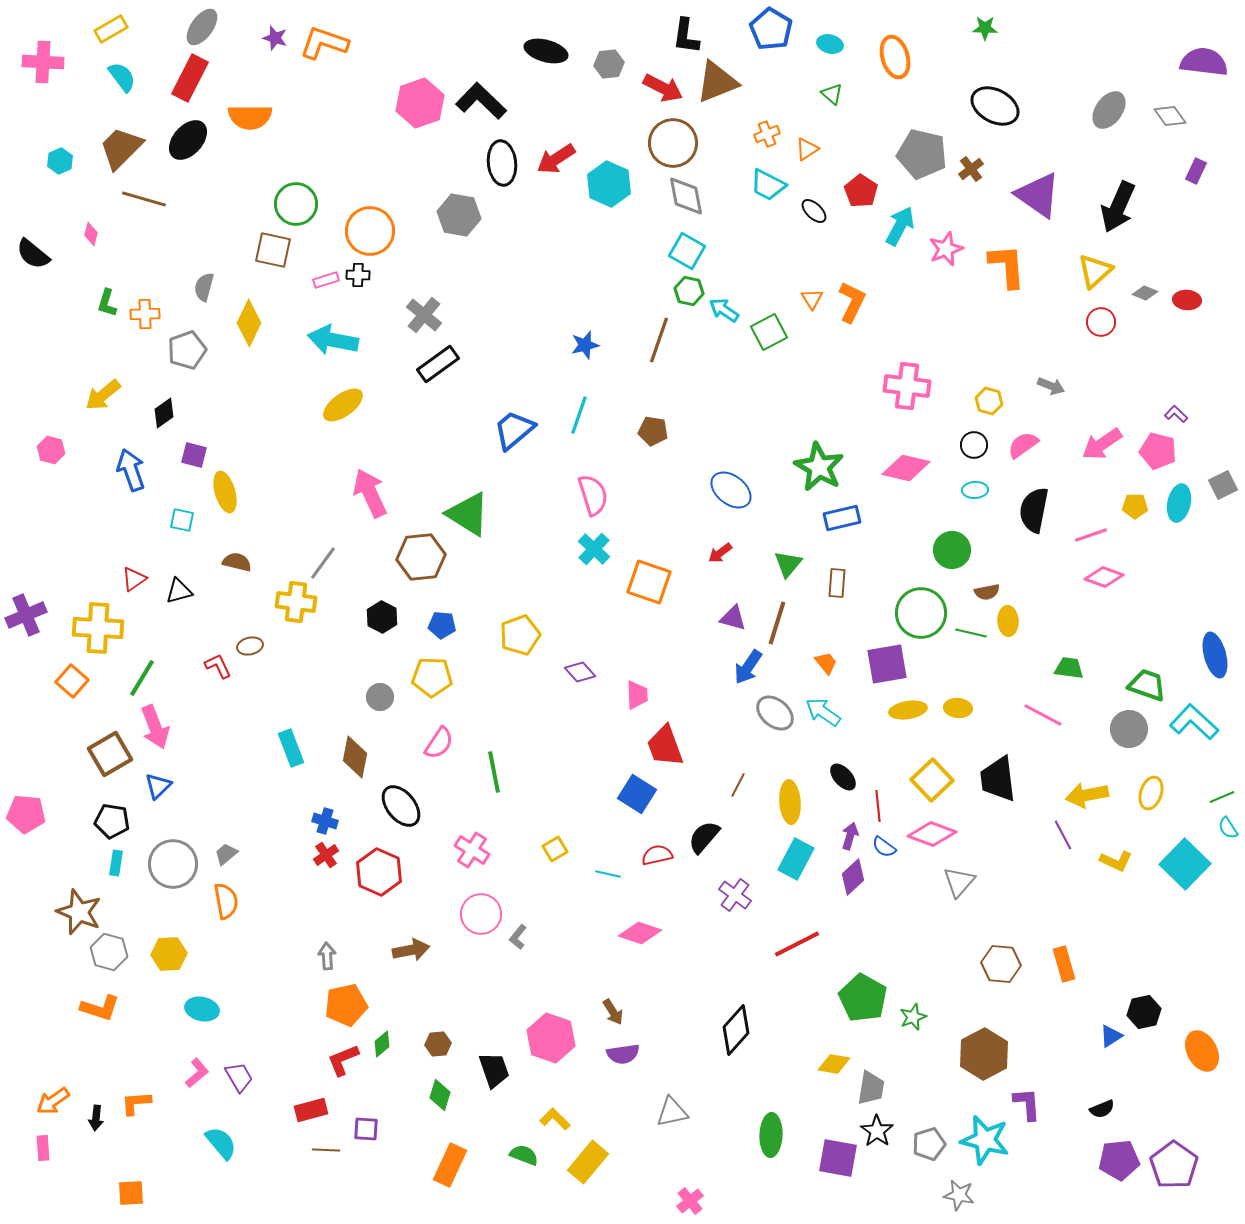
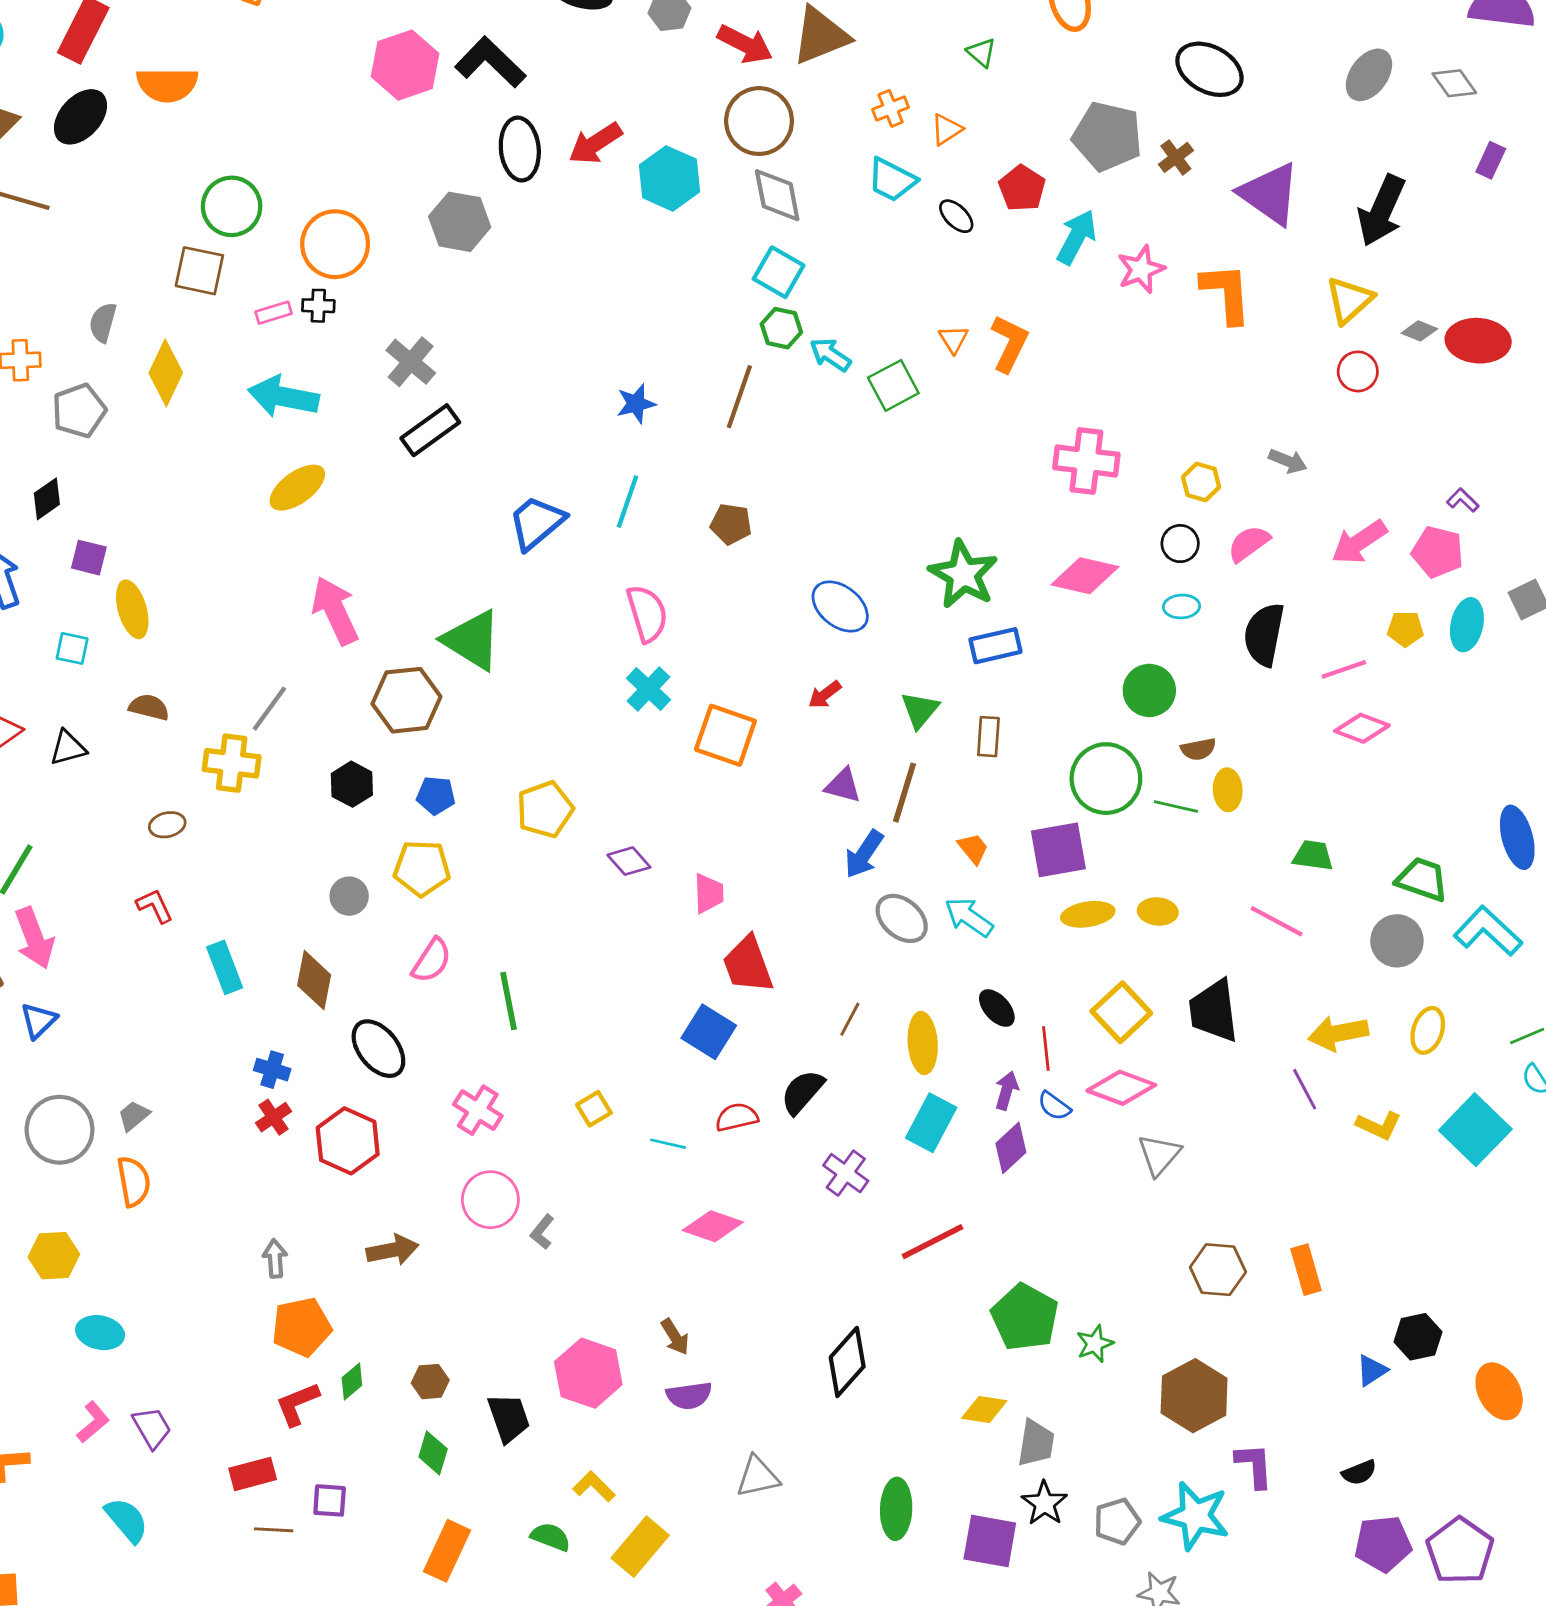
red ellipse: (1187, 300) -> (1478, 341), size x1.6
red L-shape: (218, 666) -> (155, 906), moved

